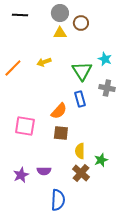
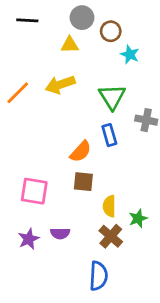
yellow triangle: (60, 33) -> (70, 45), moved
cyan star: (105, 59) -> (130, 54), moved
yellow arrow: (44, 62) -> (60, 85), size x1.5
pink square: (25, 126) -> (34, 191), moved
blue semicircle: (58, 200) -> (98, 276), moved

